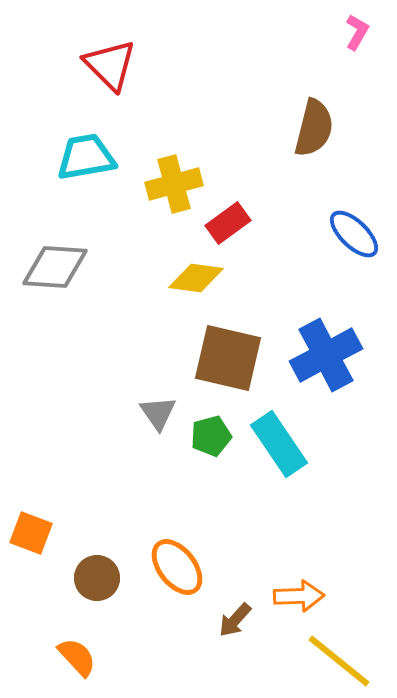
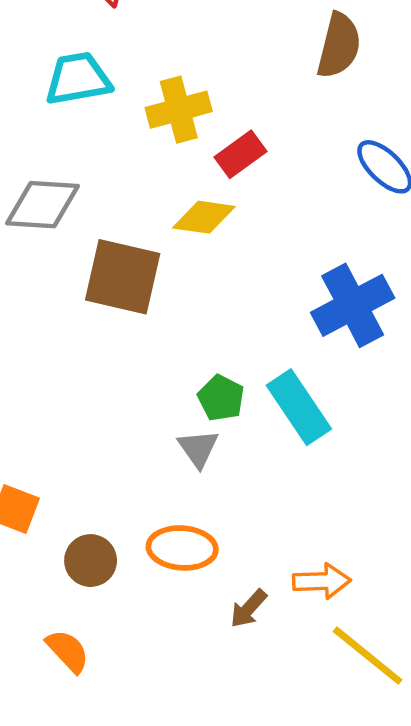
brown square: (228, 358) -> (123, 277), moved
gray triangle: (158, 413) -> (198, 448), moved
green pentagon: (211, 436) -> (221, 398), turned -30
orange ellipse: (177, 567) -> (182, 548), turned -48

